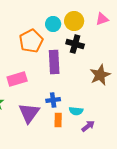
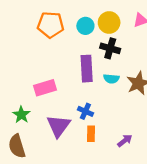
orange pentagon: (31, 41) -> (51, 25), moved, turned 30
blue cross: (53, 100) -> (85, 111), turned 32
cyan semicircle: (76, 111) -> (111, 79), moved

